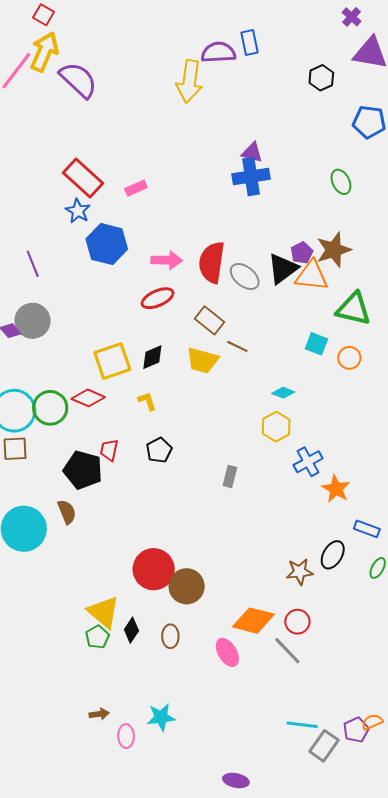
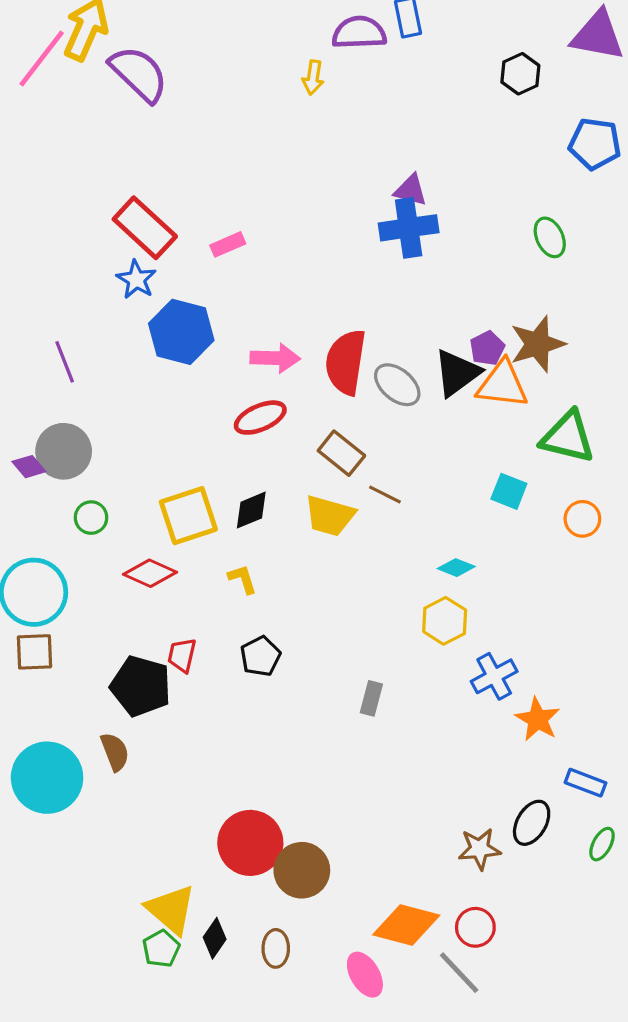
yellow arrow: (189, 81) -> (313, 78), size x0.5
orange circle: (349, 358) -> (582, 519), moved
green circle: (50, 408) -> (91, 518), moved, size x0.6

